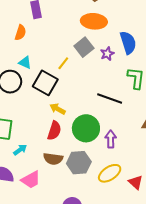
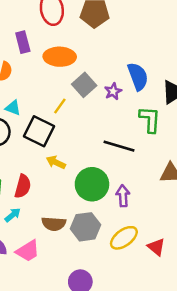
orange ellipse: (94, 21) -> (60, 57), moved
red semicircle: (54, 131) -> (23, 186), moved

